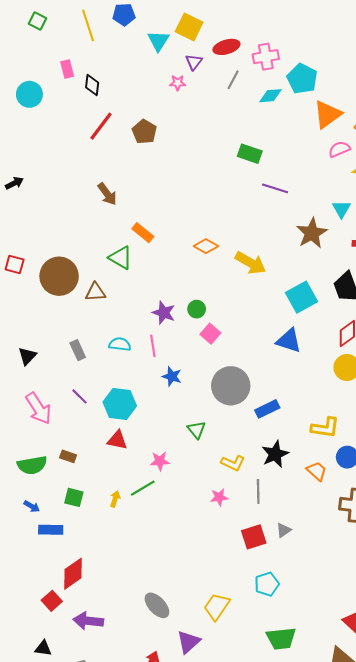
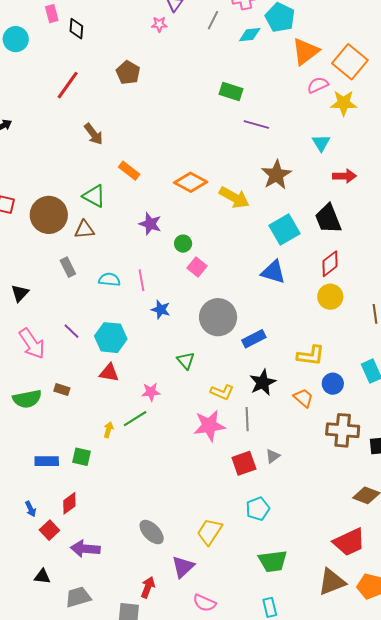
red line: (101, 126) -> (68, 85), moved
brown star: (312, 233) -> (276, 175), moved
orange diamond: (206, 246) -> (191, 182), size x1.4
green triangle: (121, 258) -> (94, 196), moved
purple star: (164, 313) -> (150, 224), moved
gray rectangle: (78, 350) -> (68, 267), moved
green square: (74, 497) -> (82, 457), moved
pink star: (219, 497) -> (209, 426), size x1.8
blue arrow: (32, 506) -> (31, 509), moved, turned 35
red diamond: (73, 574) -> (69, 503), size x0.7

